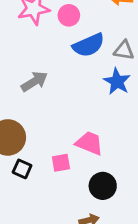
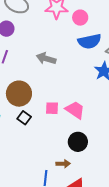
gray arrow: (34, 81) -> (46, 59), turned -144
pink square: (61, 163) -> (52, 108), moved

